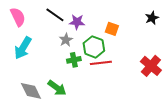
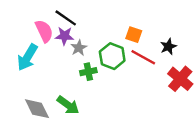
pink semicircle: (18, 17) -> (44, 31), moved
black star: (152, 18) -> (168, 47), moved
purple star: (77, 22) -> (64, 36), moved
red line: (101, 63) -> (143, 57), moved, turned 35

